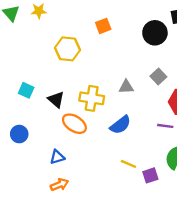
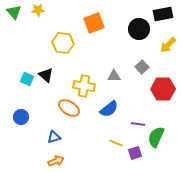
orange square: (103, 26) -> (94, 23), size x1.5
black triangle: (56, 100) -> (46, 75), moved
purple line: (165, 126) -> (138, 124), moved

